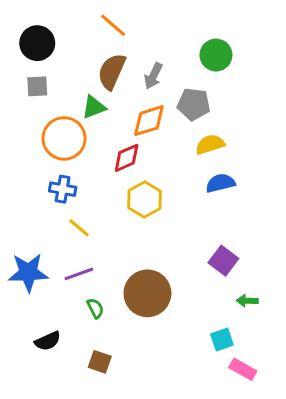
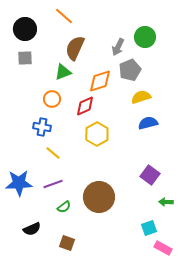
orange line: (113, 25) -> (64, 16), moved
gray arrow: (153, 76) -> (118, 47), moved
gray pentagon: (194, 104) -> (130, 70), turned -30
orange circle: (64, 138) -> (52, 99), moved, size x0.6
green semicircle: (95, 308) -> (64, 207), turned 80

